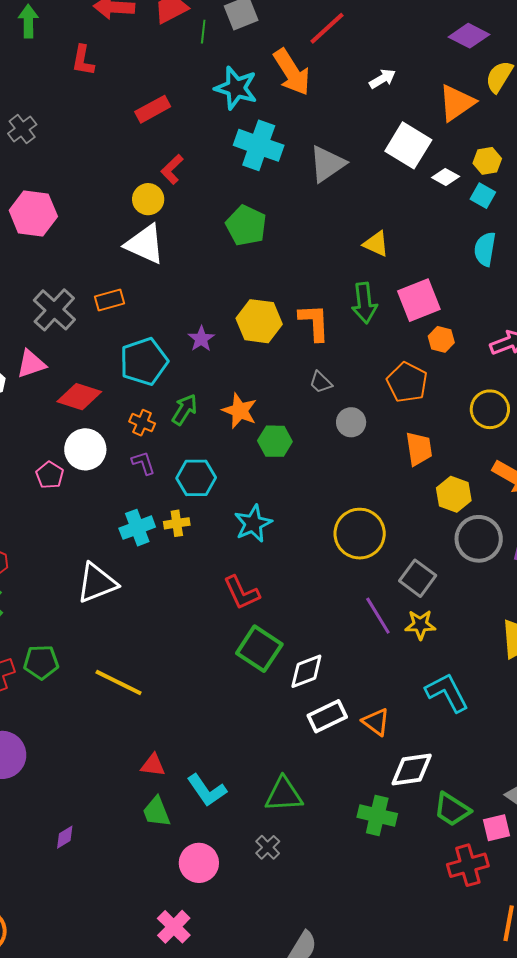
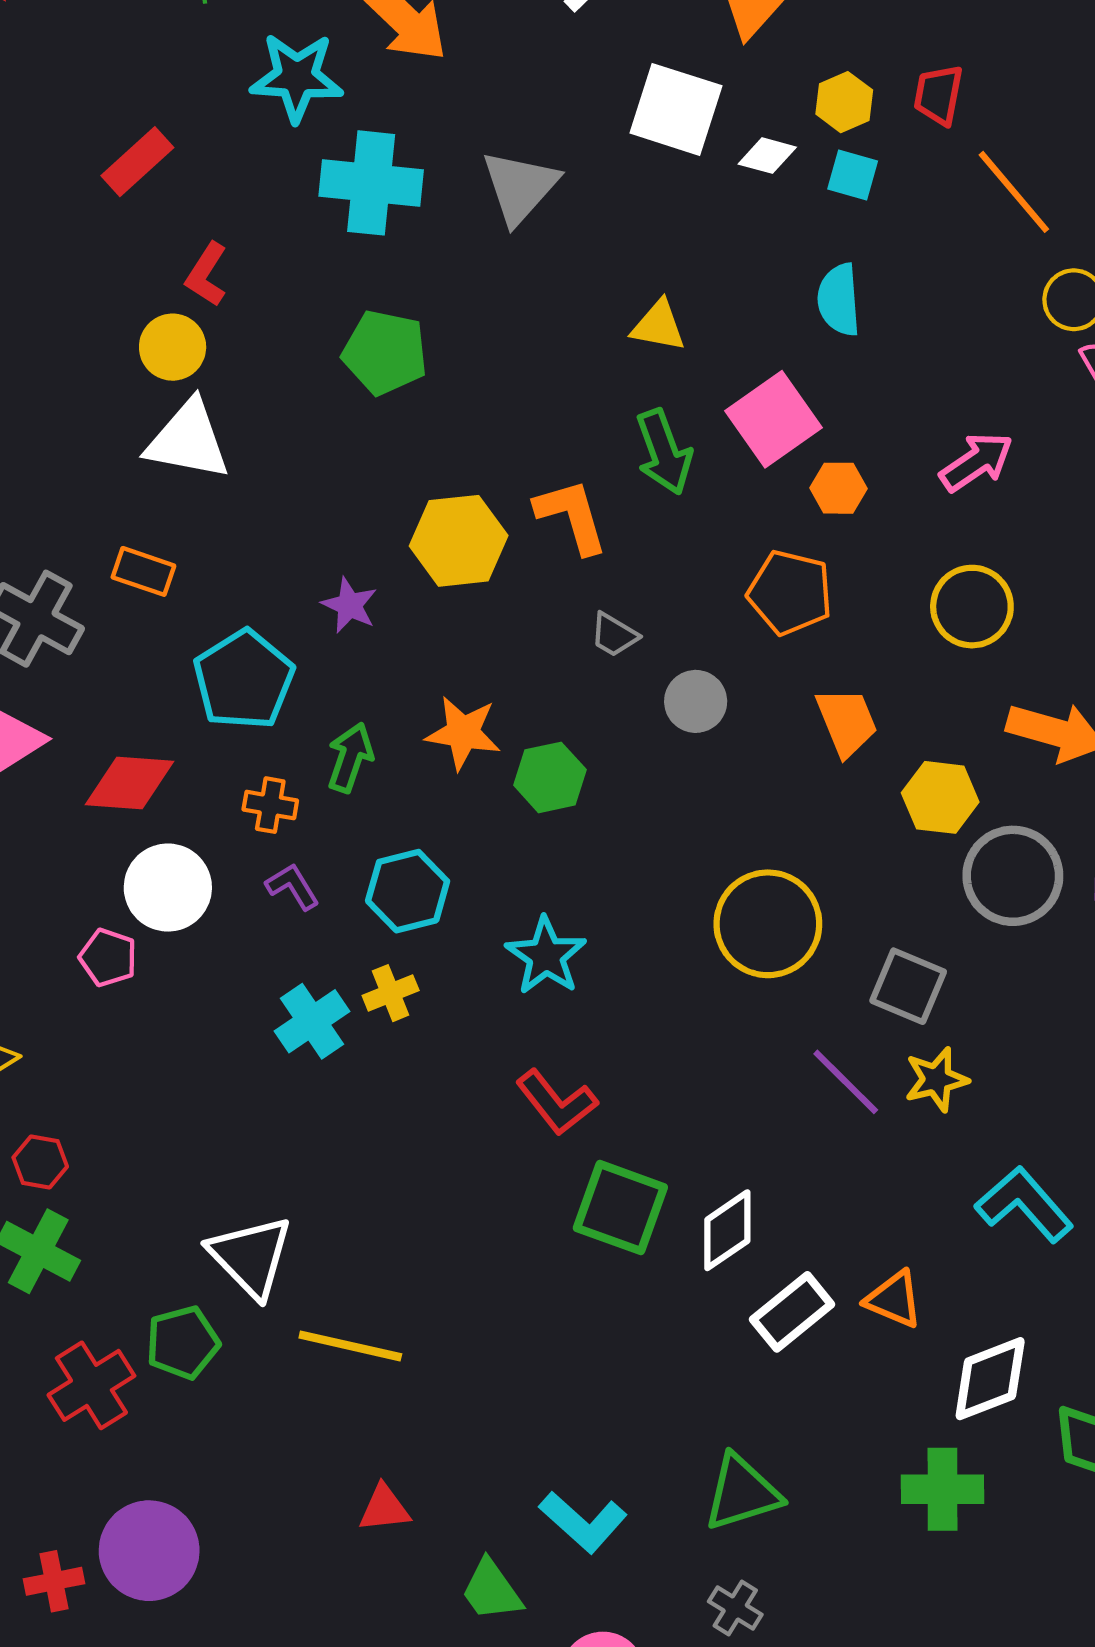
cyan semicircle: (485, 249) -> (839, 300), moved
orange rectangle: (109, 300) -> (143, 571), turned 48
white triangle: (97, 583) -> (251, 1257), moved, turned -39
red triangle: (153, 765) -> (384, 1508), moved

